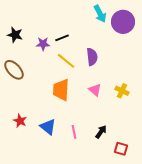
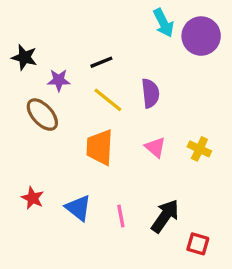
purple star: (43, 44) -> (59, 80), moved
brown ellipse: (14, 70) -> (42, 115), moved
black arrow: (101, 132) -> (165, 216), size x1.5

